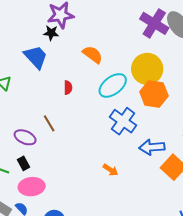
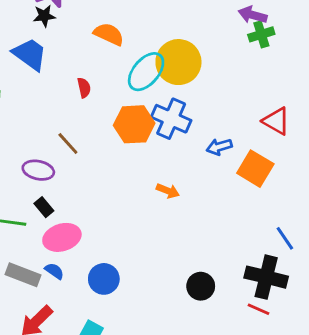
yellow circle: (147, 69) -> (178, 62), moved
orange hexagon: (154, 94) -> (134, 124), moved
blue arrow: (152, 147) -> (219, 147), size x0.7

